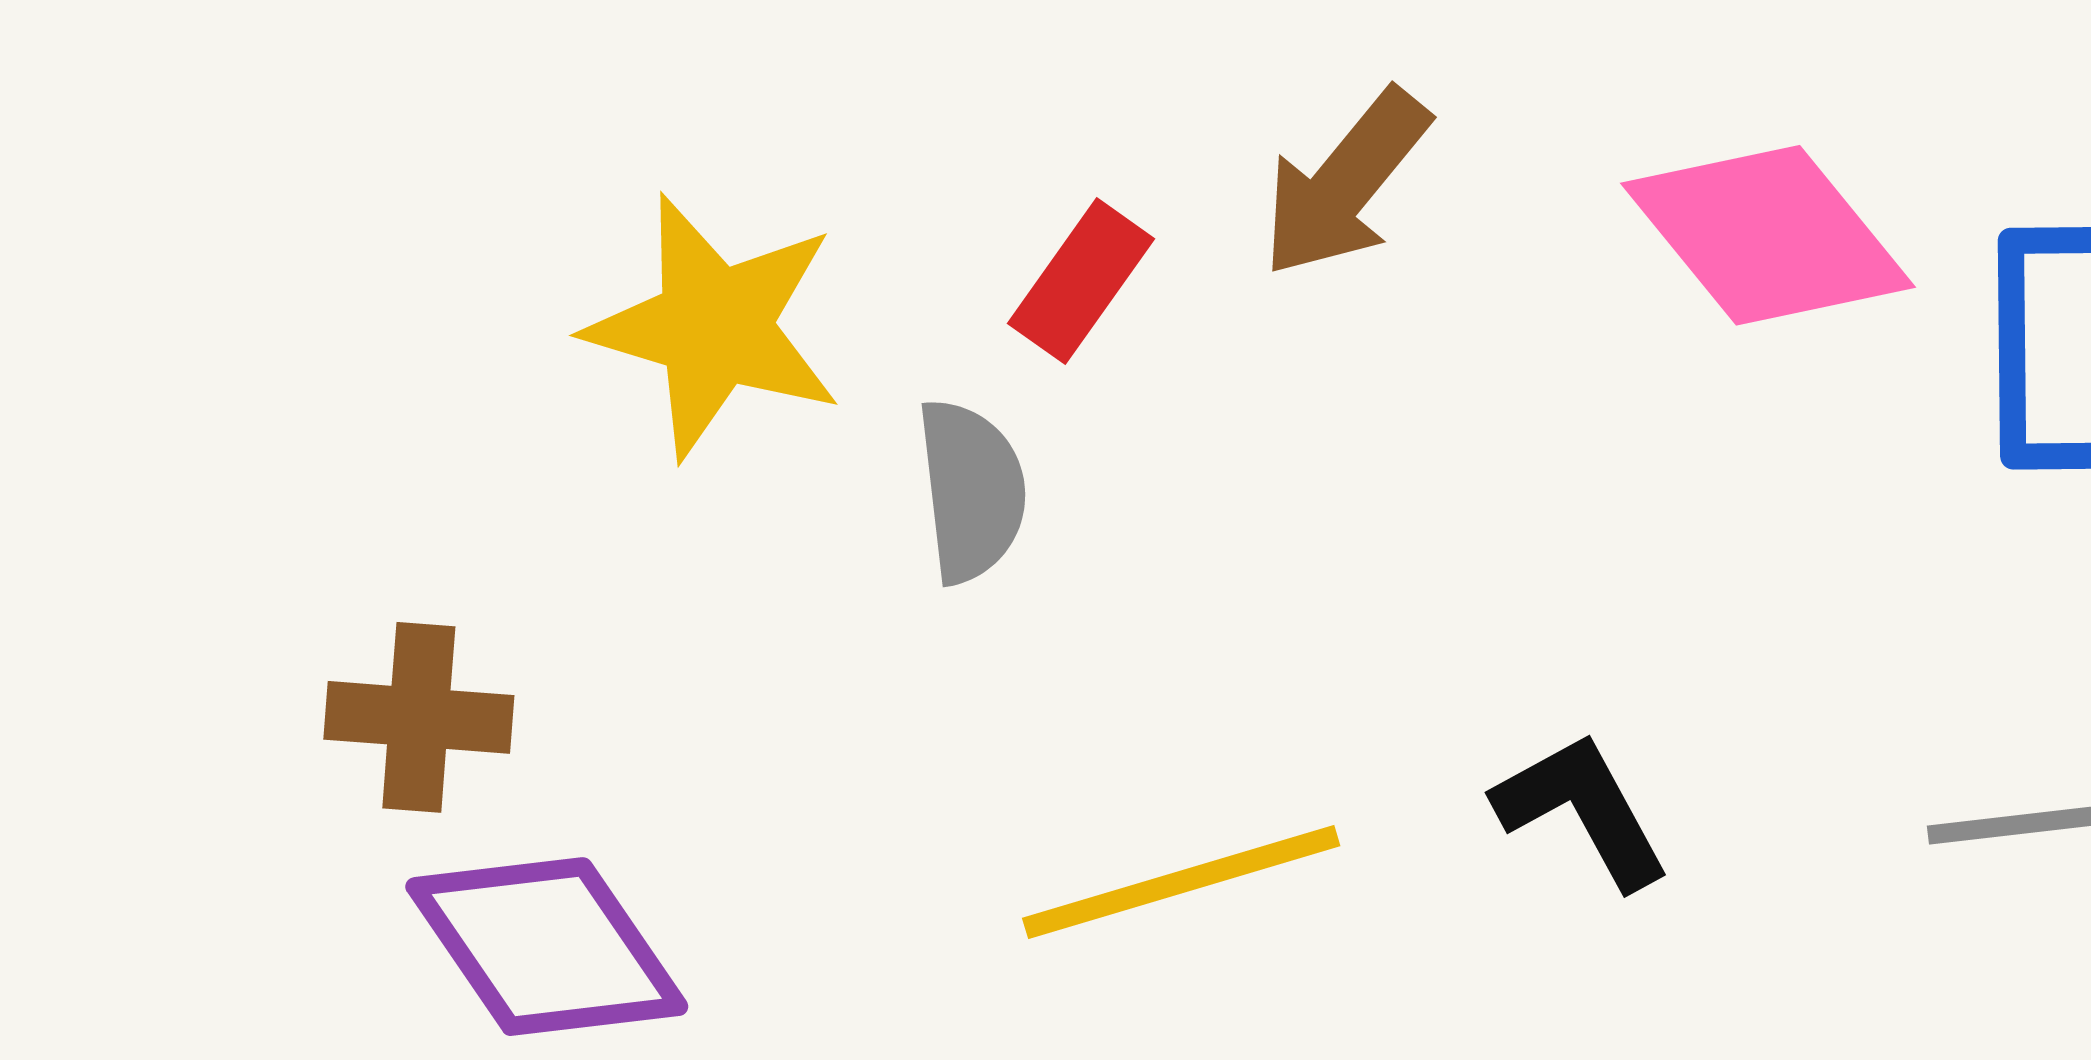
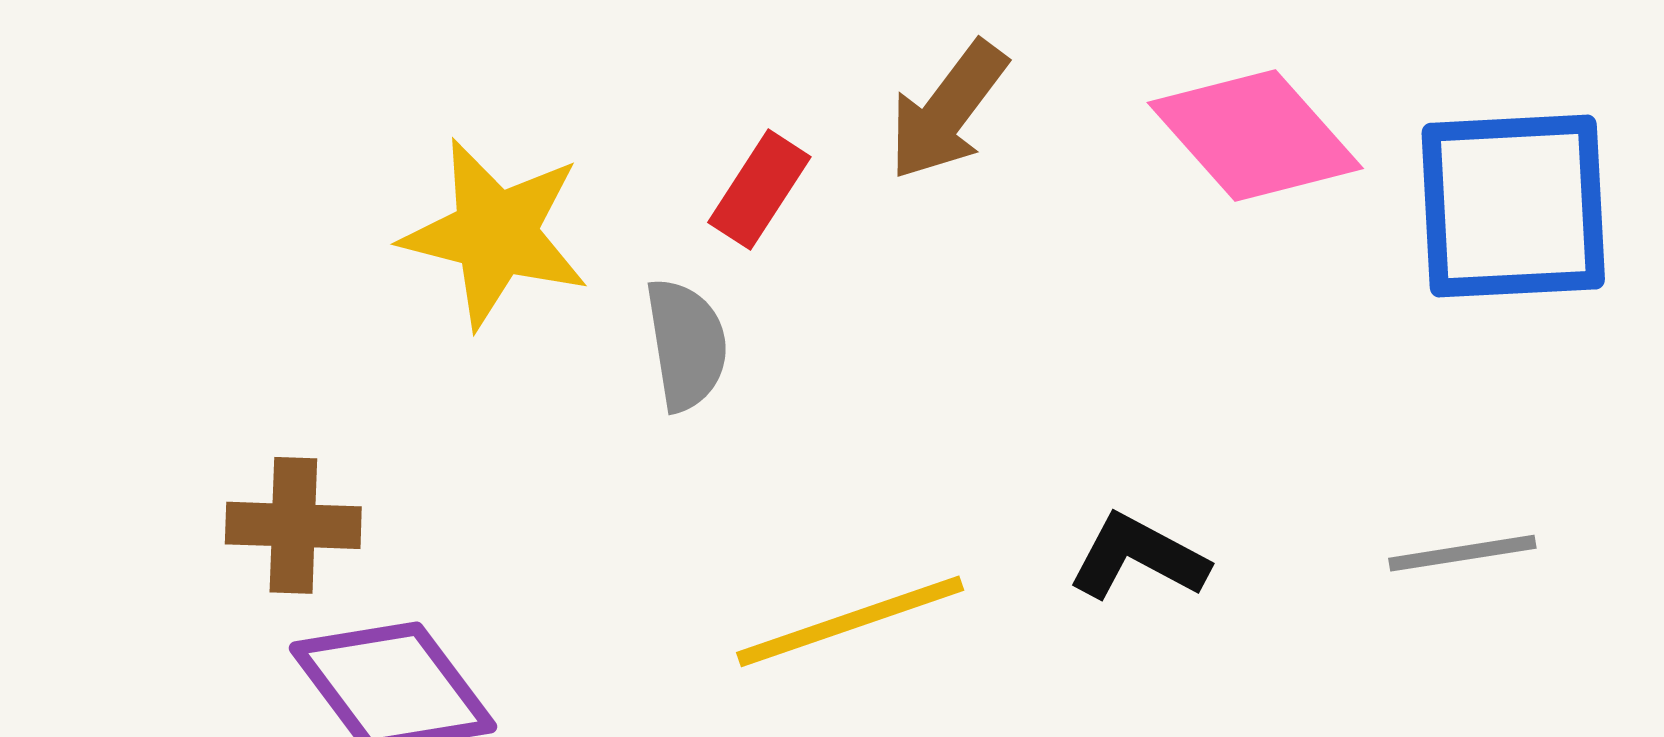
black L-shape: (1582, 810) -> (1138, 557), turned -31

